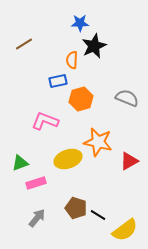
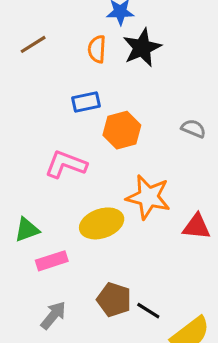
orange semicircle: (72, 60) -> (97, 49), moved
gray semicircle: (127, 98) -> (193, 129), size x0.7
red triangle: (129, 161) -> (197, 227), turned 36

